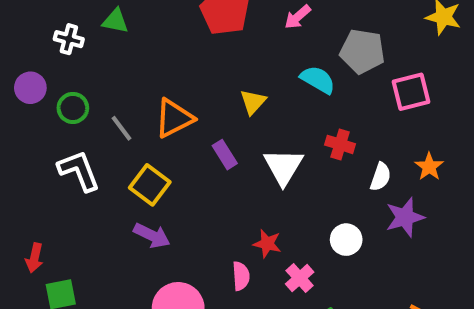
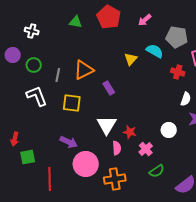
green triangle: (115, 21) -> (76, 22), moved
yellow triangle: (253, 102) -> (131, 59), moved
gray line: (121, 128) -> (58, 75), turned 48
red cross: (340, 144) -> (178, 72), moved
white triangle: (283, 167) -> (107, 125), moved
yellow square: (150, 185) -> (72, 103), turned -30
purple arrow: (152, 236) -> (69, 142), moved

